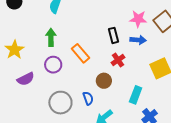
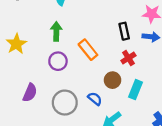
purple semicircle: (26, 79) -> (30, 93), moved, turned -42
cyan rectangle: (136, 95) -> (135, 90), moved
blue semicircle: (88, 98) -> (95, 99), turned -32

